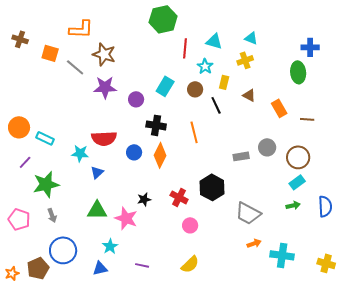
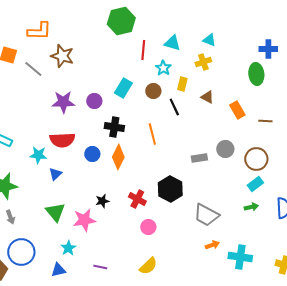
purple star: (105, 87) -> (63, 102), moved
green triangle: (97, 210) -> (55, 212), turned 50
pink star: (126, 218) -> (84, 220), turned -30

